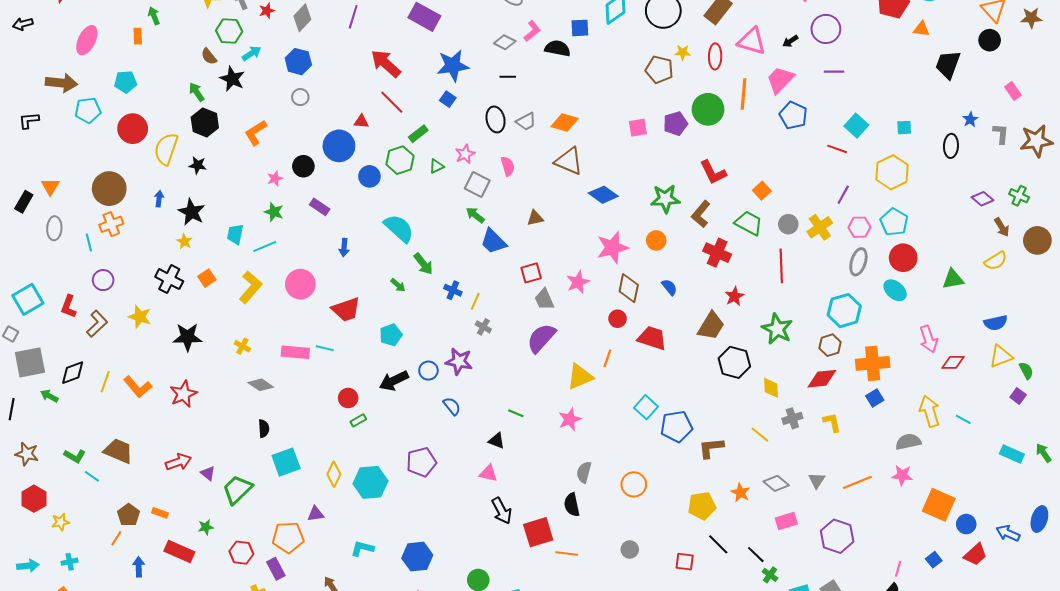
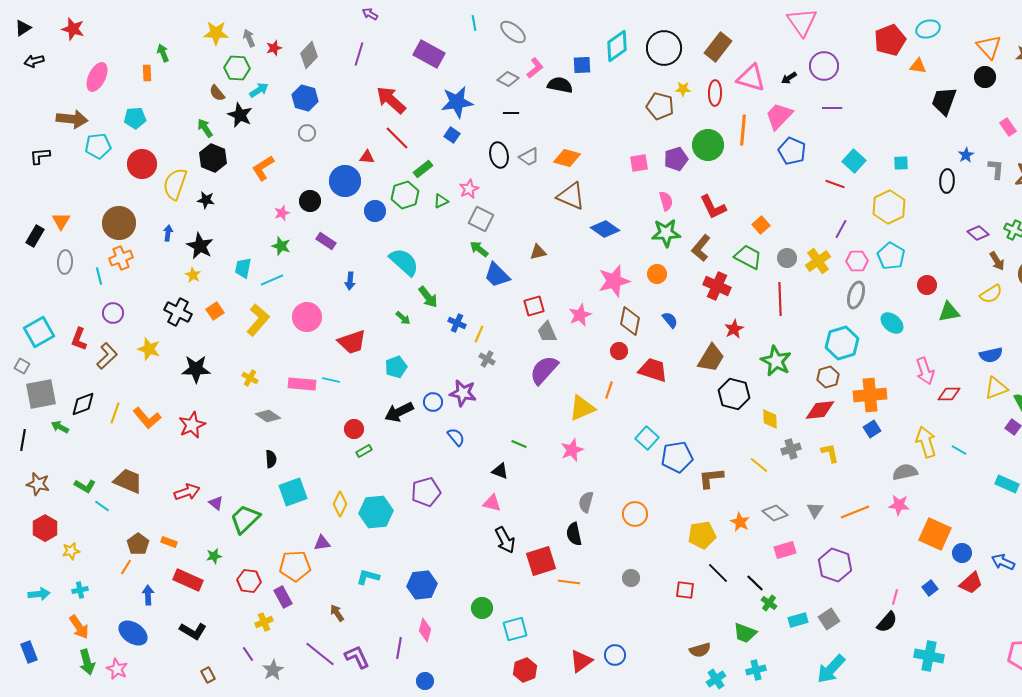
pink semicircle: (508, 166) -> (666, 201), moved
red circle: (903, 258) -> (927, 285), moved, size x0.7

